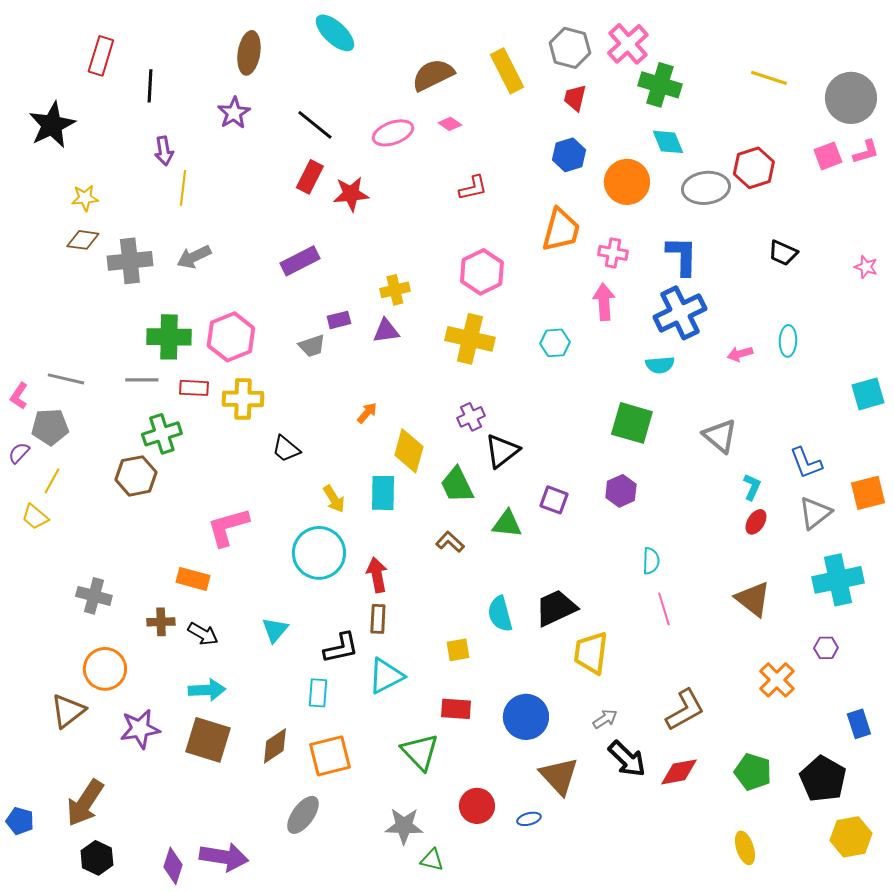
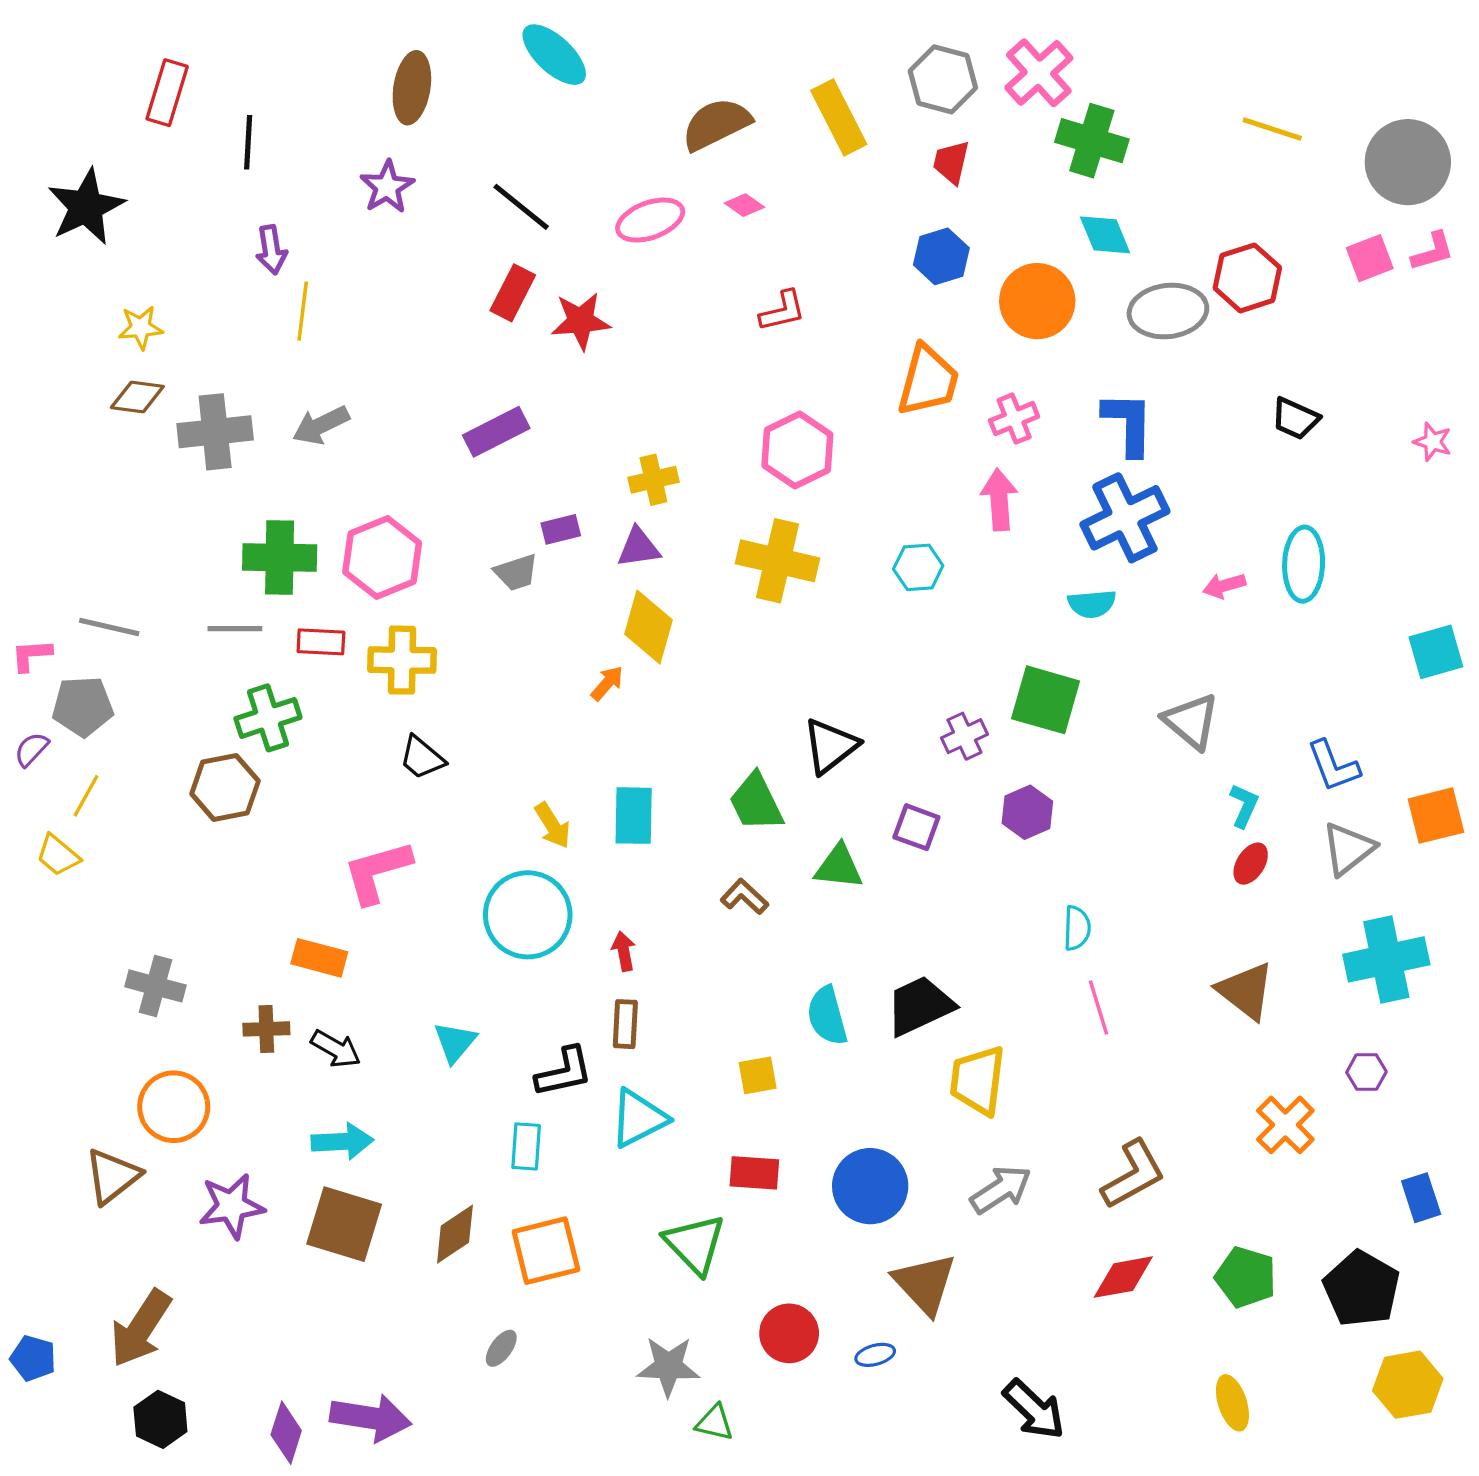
pink cross: (613, 253) -> (1014, 419), turned -32
cyan ellipse: (788, 341) -> (1304, 564), size x1.4
pink L-shape: (19, 396) -> (31, 655), turned 52
purple cross: (471, 417) -> (964, 736), moved
black trapezoid: (286, 449) -> (422, 758), moved
yellow diamond: (409, 451) -> (648, 627), moved
red arrow: (377, 575) -> (624, 951), size x0.7
gray arrow: (605, 719) -> (1001, 1189), size x1.5
black arrow: (627, 759) -> (1034, 1409), moved
gray ellipse: (303, 815) -> (501, 1348), size x0.6

